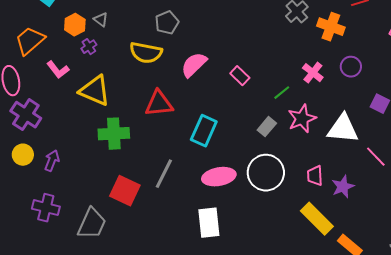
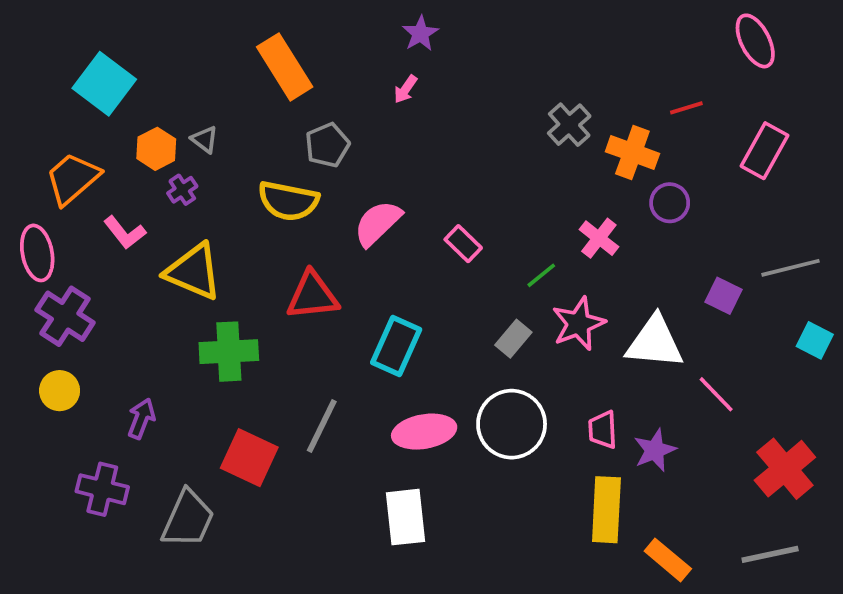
purple circle: (351, 67) -> (670, 203), moved
purple arrow: (52, 161) -> (141, 419), moved
yellow rectangle: (317, 219) -> (606, 510), turned 48

